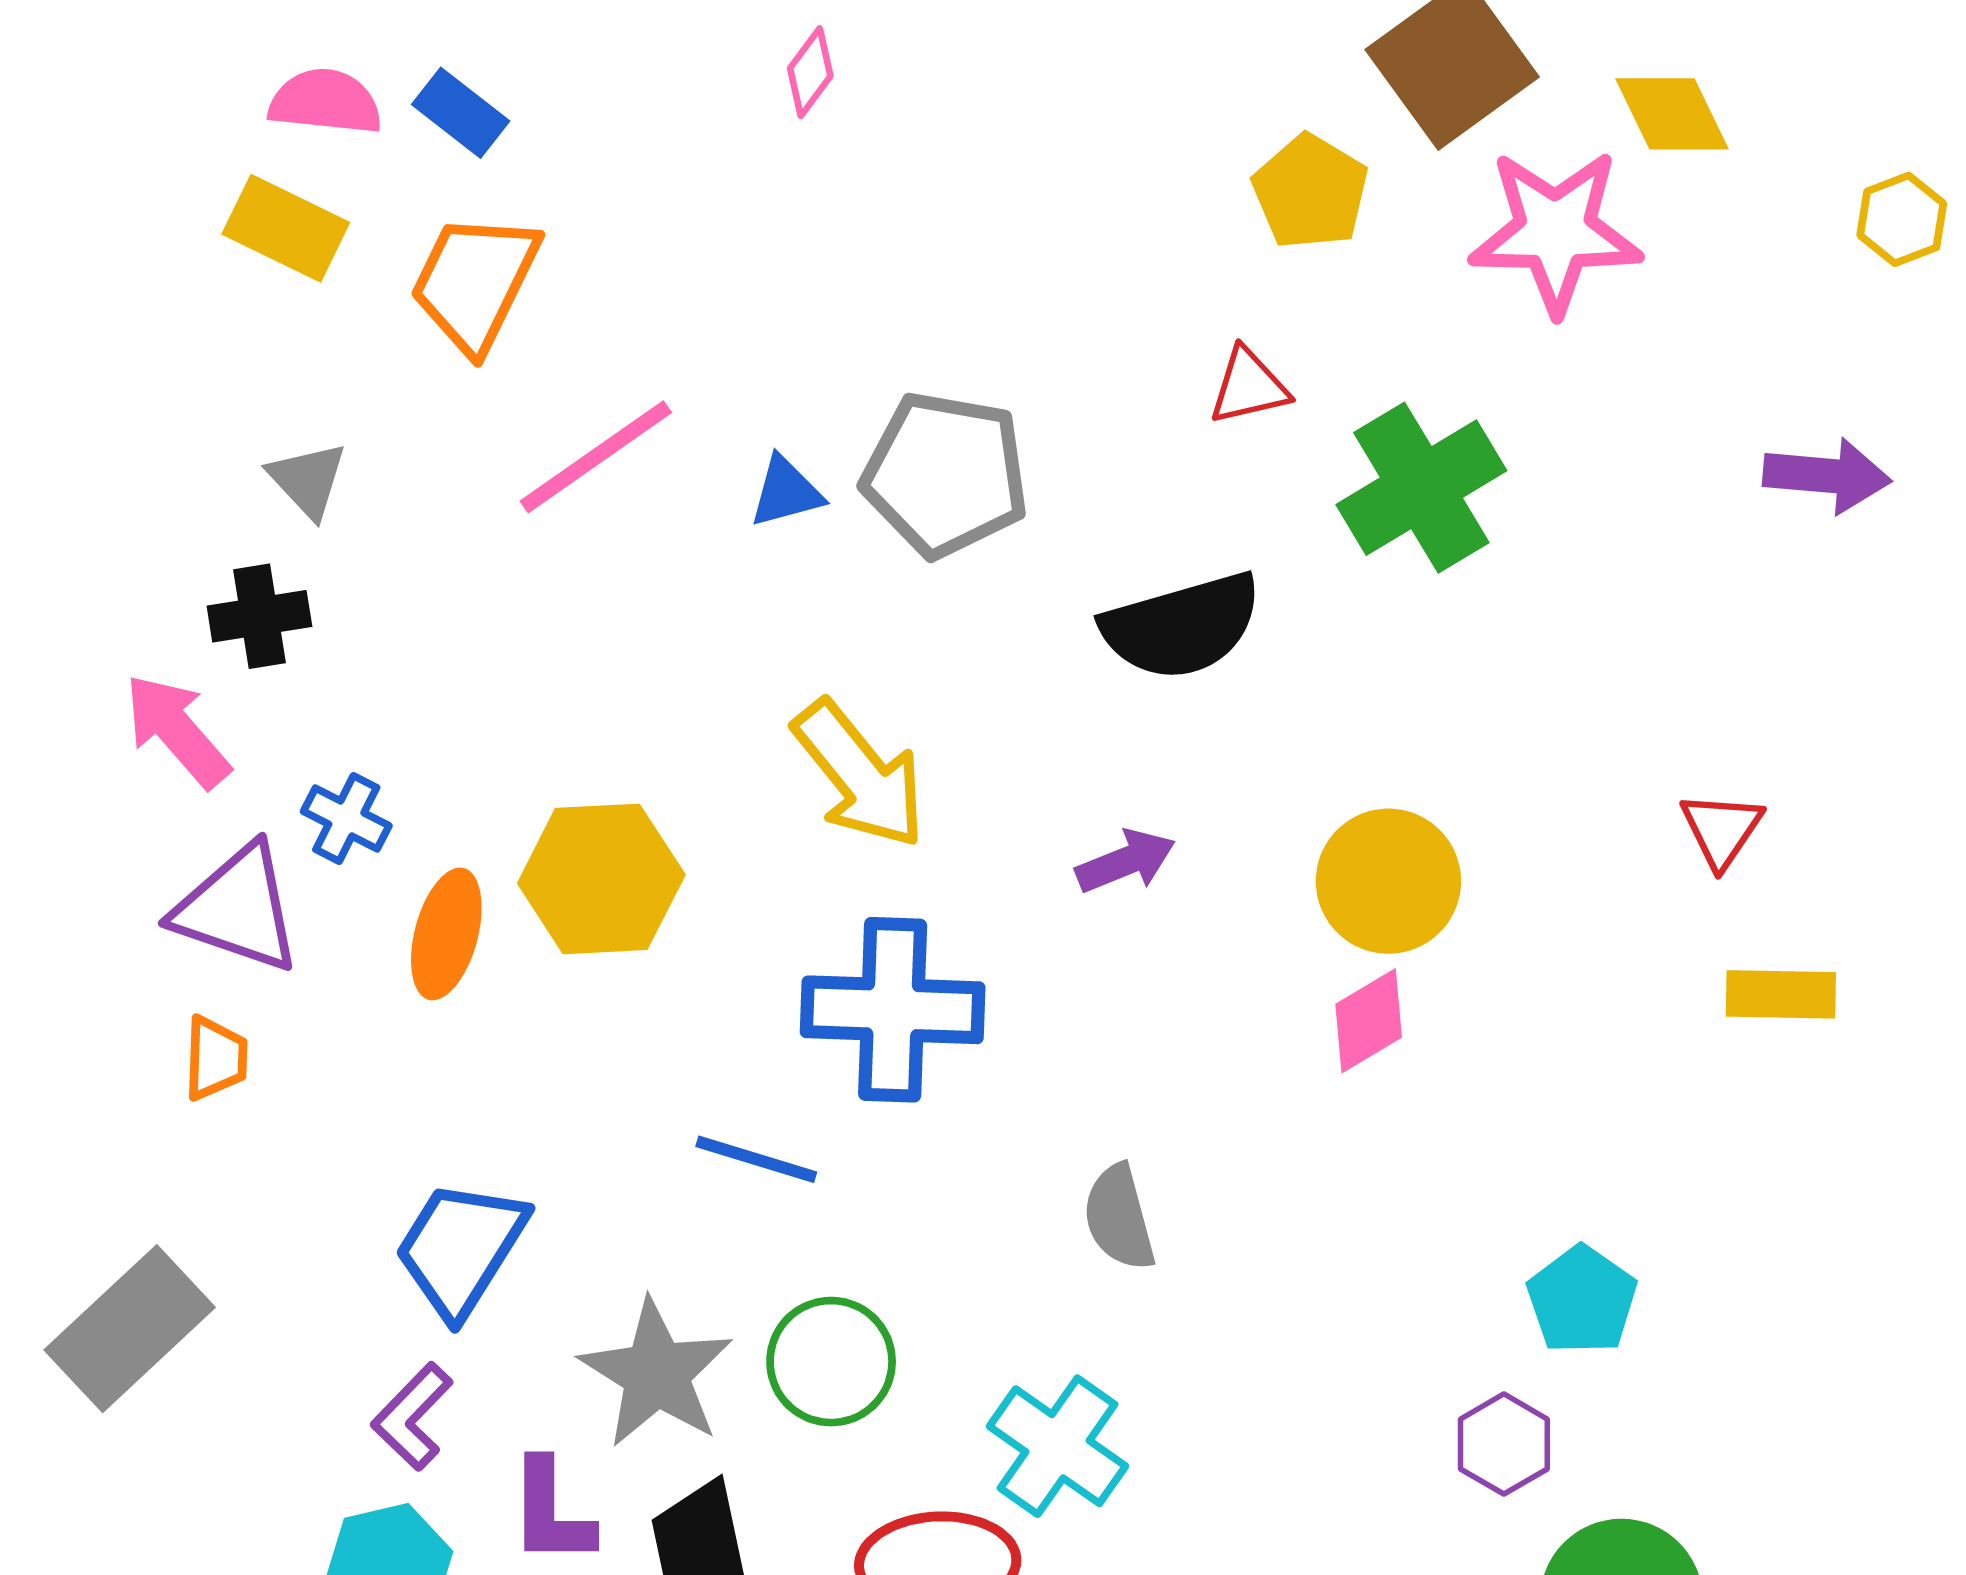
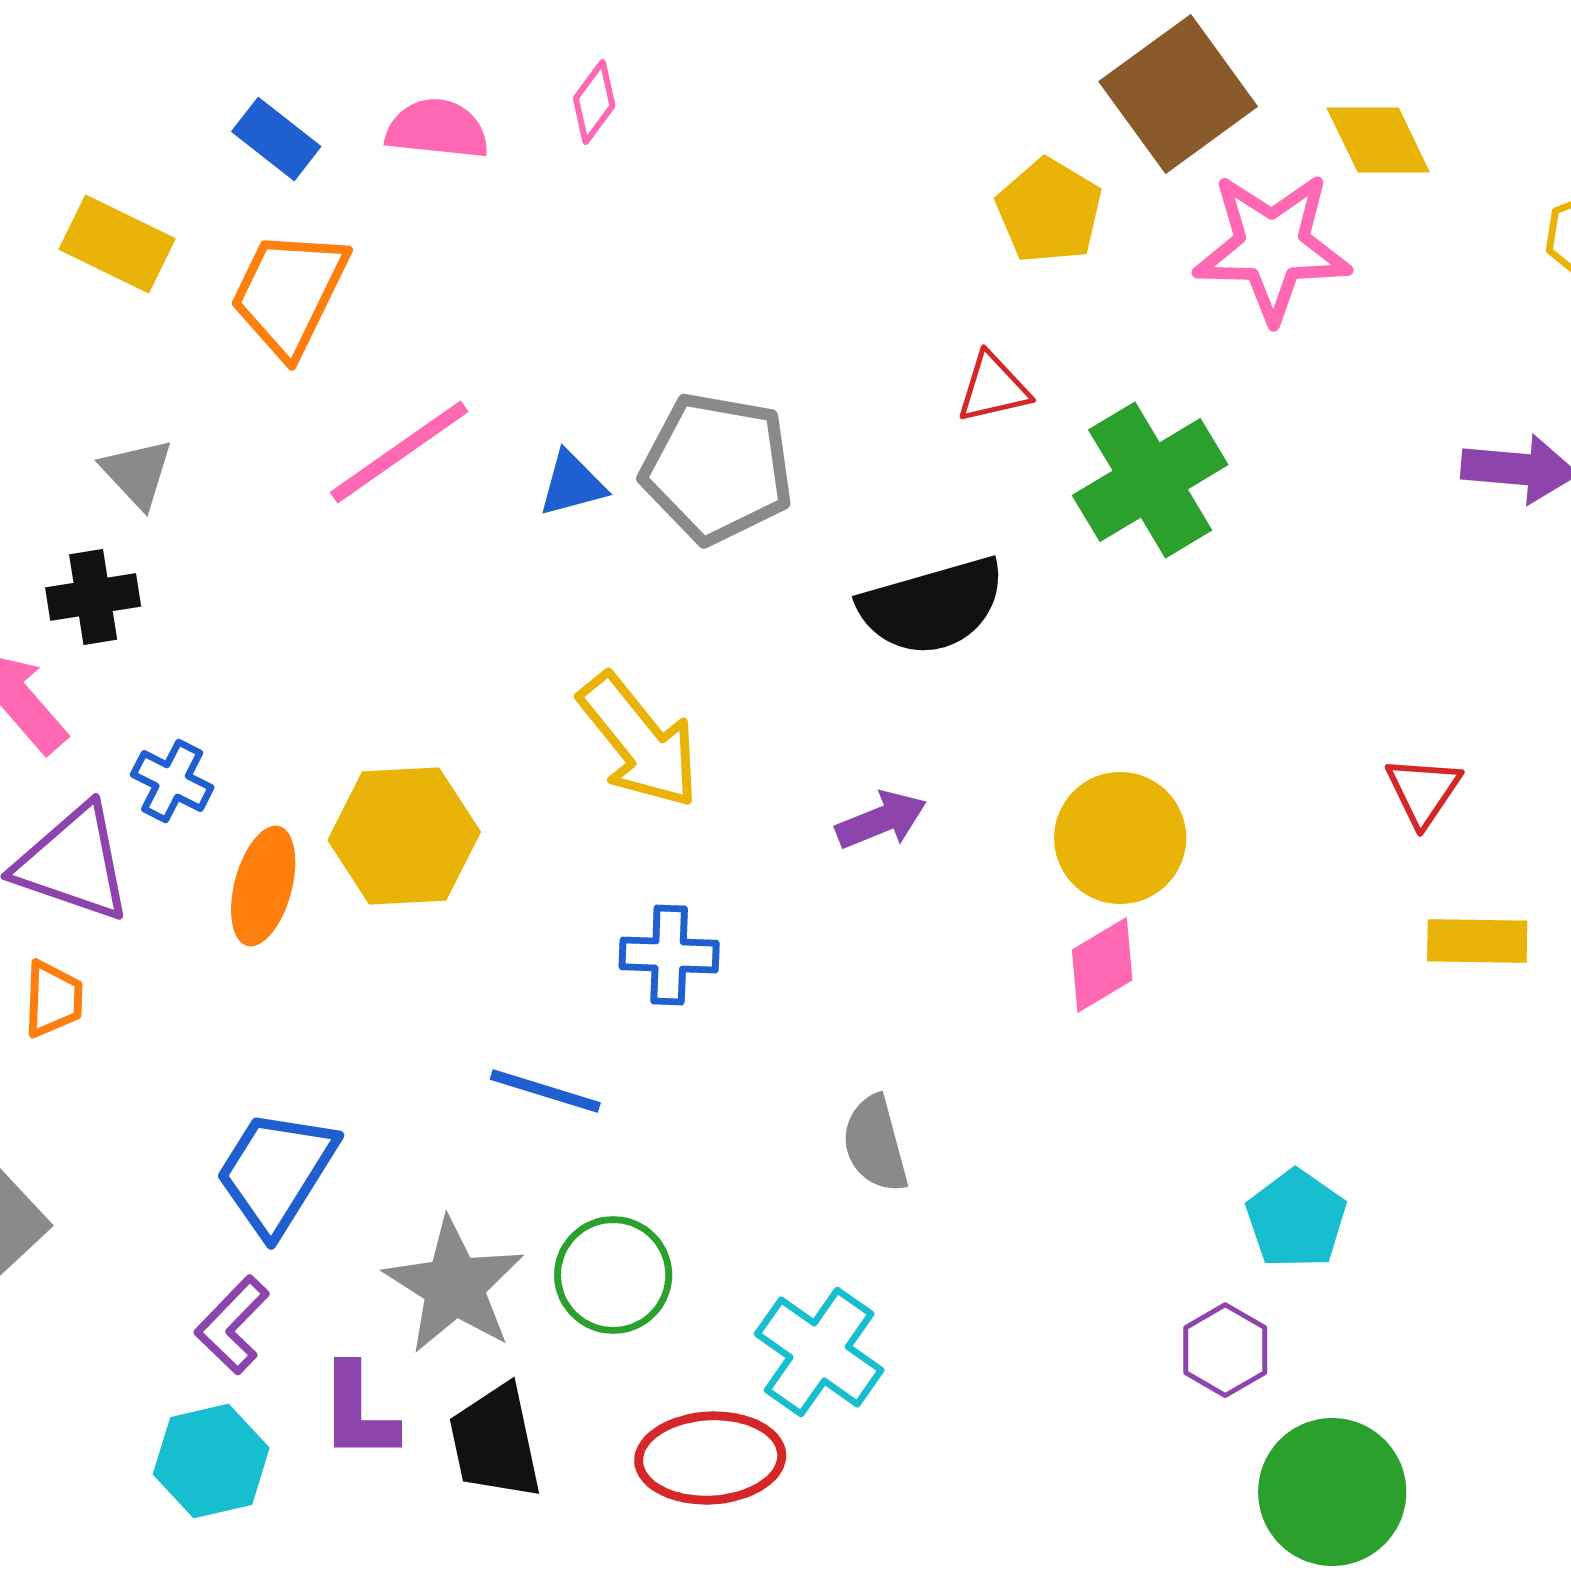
pink semicircle: (325, 102) -> (437, 129), moved
blue cross: (893, 1010) -> (669, 955), size x0.6

